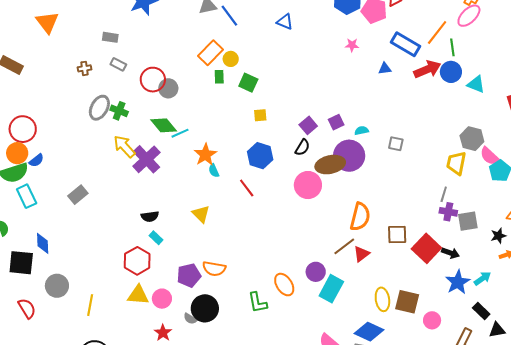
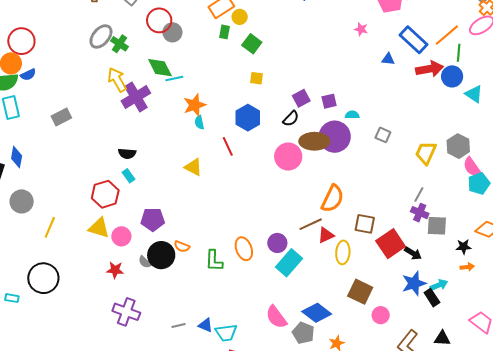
yellow trapezoid: (456, 163) -> (426, 153), moved
yellow triangle: (201, 214) -> (193, 167), moved, turned -30
orange semicircle: (214, 269) -> (182, 246), moved, size x0.7
yellow ellipse: (382, 299) -> (343, 252), moved
black rectangle: (481, 311) -> (432, 298), moved
red star: (163, 333) -> (115, 270), turned 30

